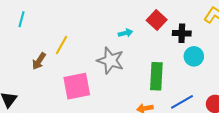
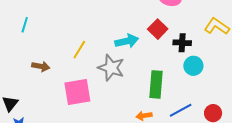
cyan arrow: (125, 33) -> (127, 41), size x1.6
yellow line: (61, 45) -> (79, 50), moved
brown arrow: (39, 61) -> (41, 66), turned -114

